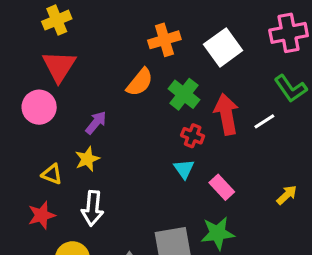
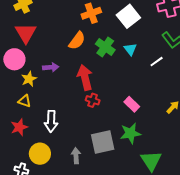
red arrow: (226, 114) -> (85, 77), moved
purple arrow: (96, 123) -> (51, 67), turned 49
red cross: (193, 136) -> (93, 100), moved
yellow star: (87, 159) -> (29, 79), moved
cyan triangle: (184, 169) -> (130, 49), moved

